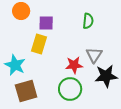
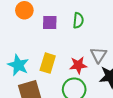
green semicircle: (88, 21) -> (78, 20), moved
yellow rectangle: (39, 44) -> (48, 63), moved

